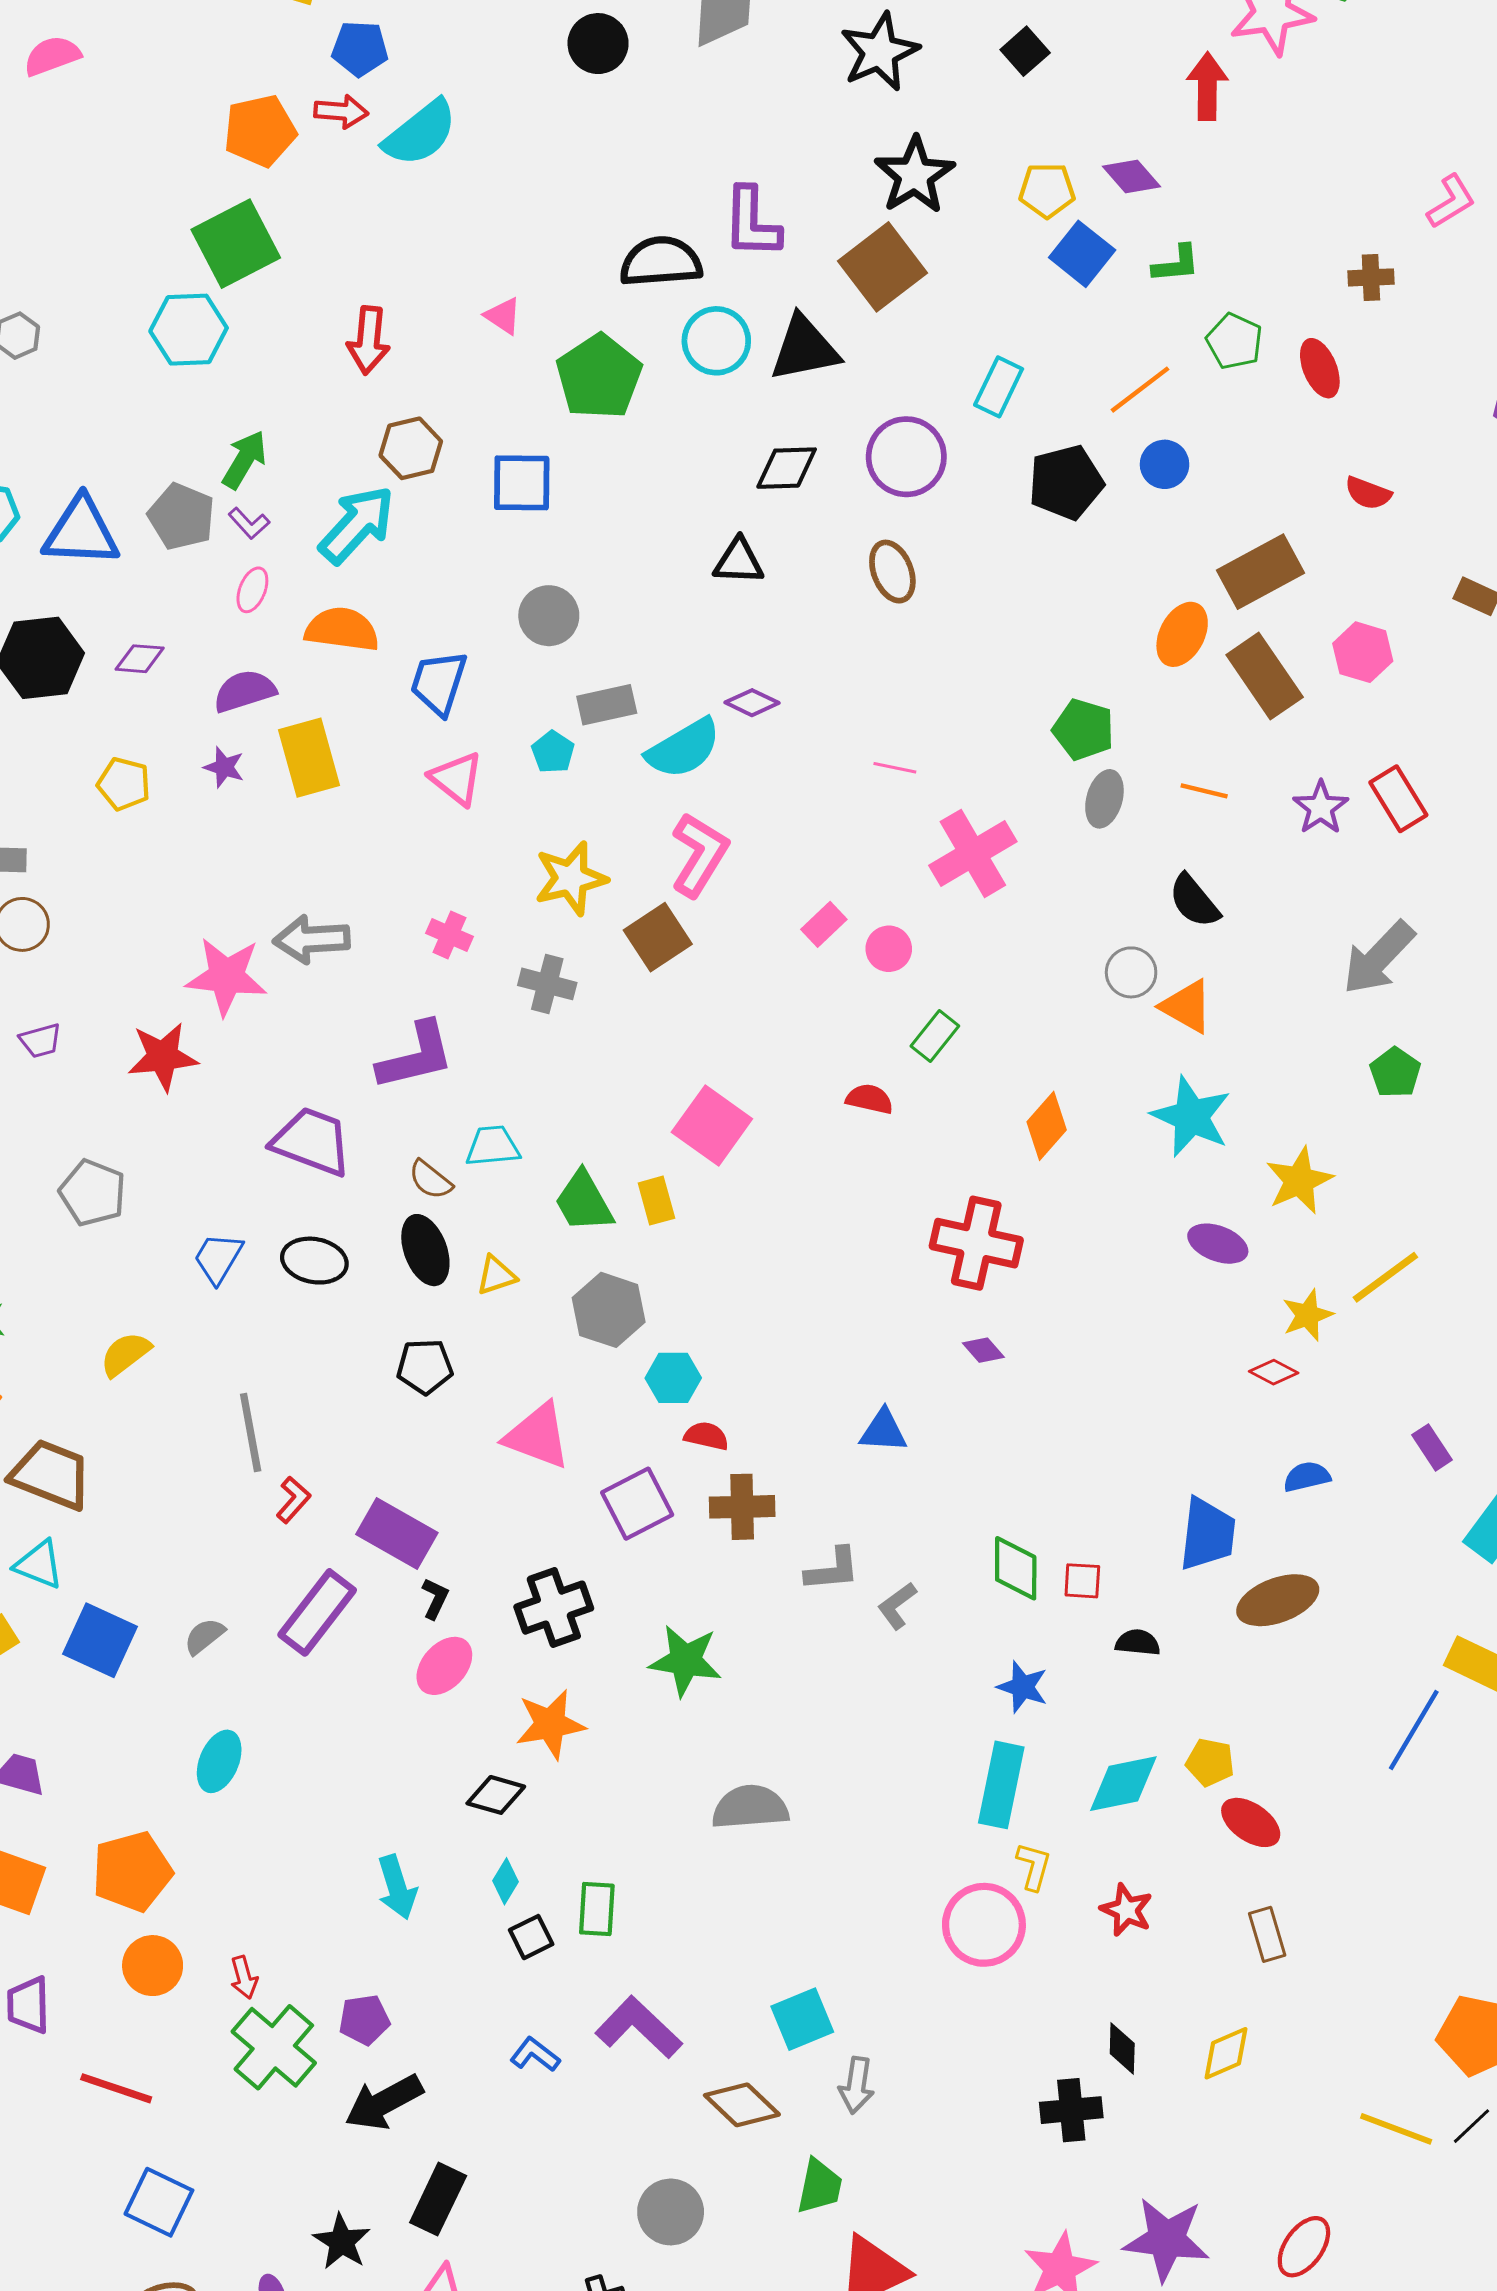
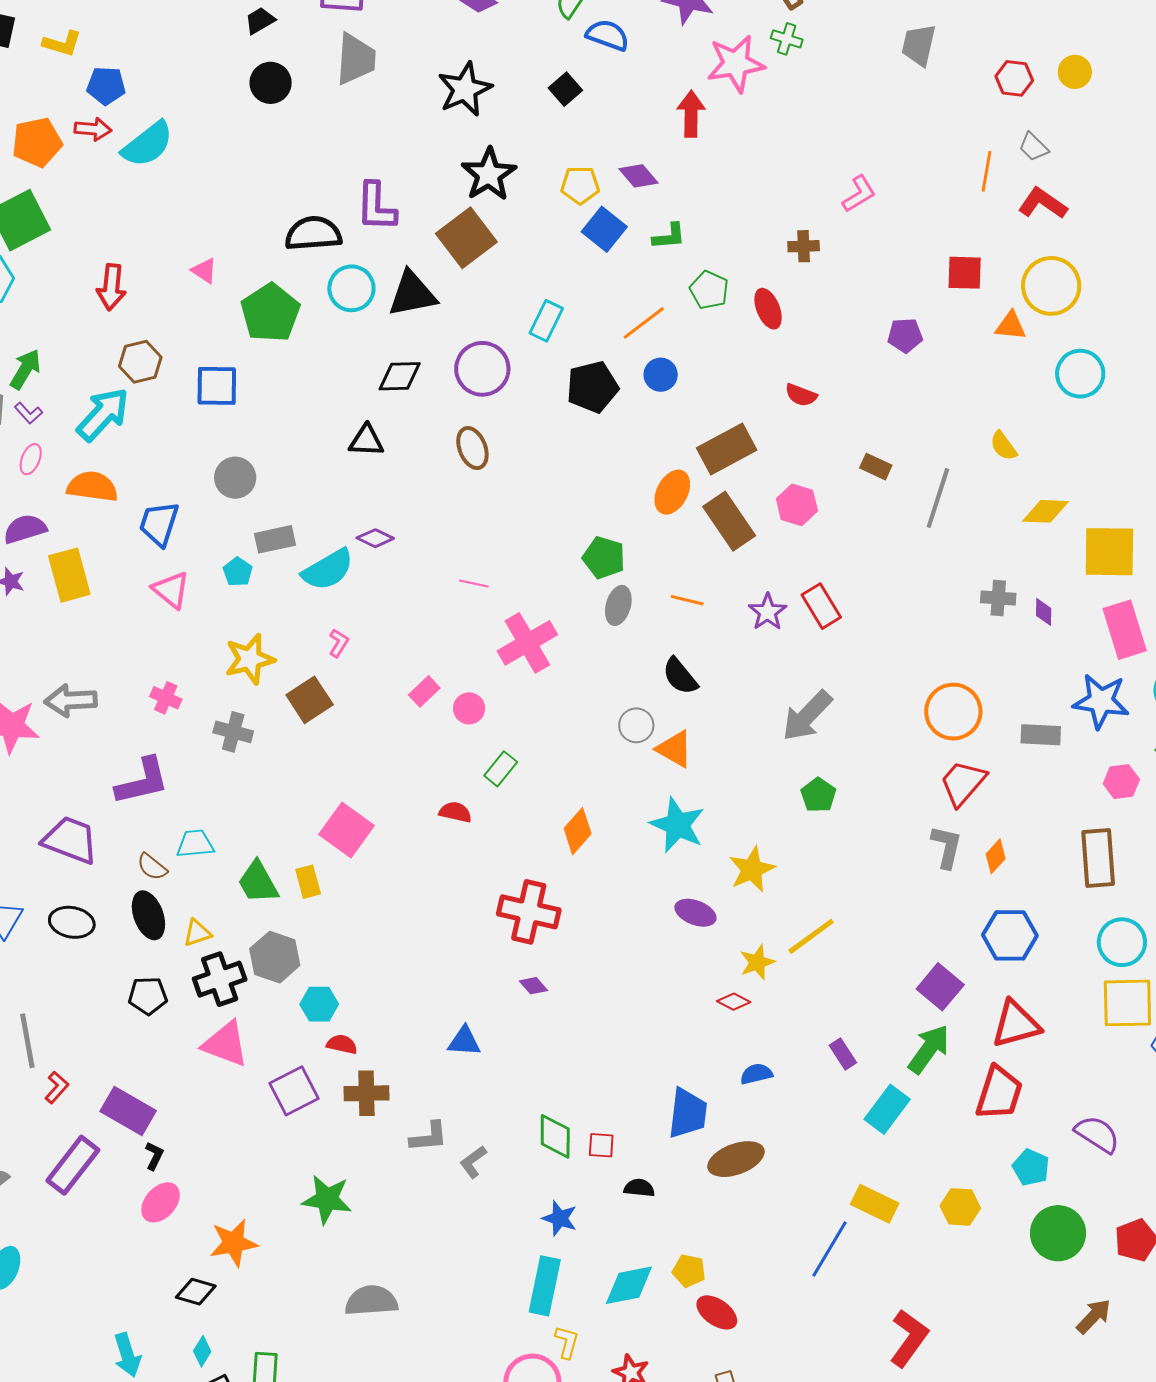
pink L-shape: (699, 855) -> (339, 643), size x0.5
black cross: (554, 1608) -> (220, 979), moved

